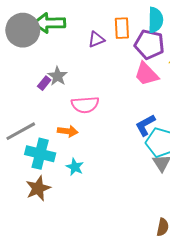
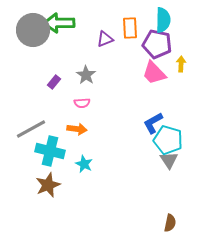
gray star: (57, 76) -> (86, 75), moved
pink semicircle: (85, 105) -> (82, 103), moved, size x0.6

